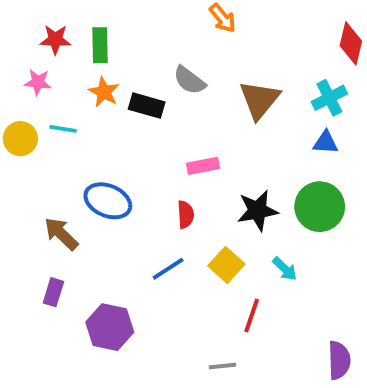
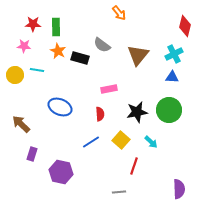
brown arrow: (61, 234) -> (21, 124), moved

